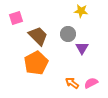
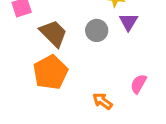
purple triangle: (82, 48) -> (128, 22), moved
pink semicircle: (91, 83) -> (139, 84), moved, turned -32

